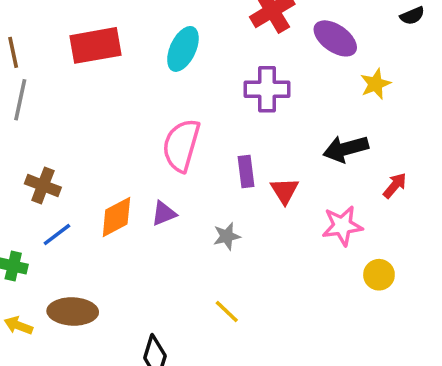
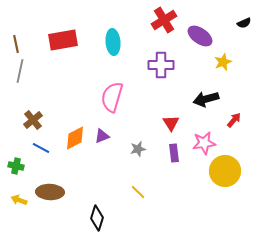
cyan ellipse: (183, 49) -> (113, 42), turned -30
purple rectangle: (246, 171) -> (174, 153), moved
brown cross: (43, 185) -> (33, 120), turned 30
blue line: (57, 234) -> (41, 148), turned 66
yellow circle: (379, 275) -> (225, 171), size x1.8

